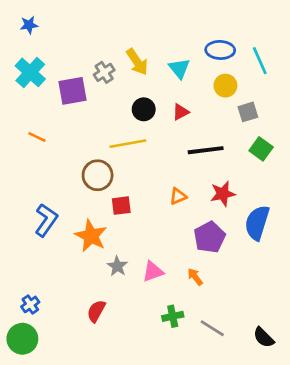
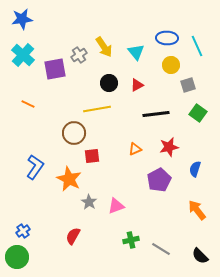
blue star: (29, 25) -> (22, 19), size x1.5
blue semicircle: (257, 223) -> (195, 169), size x0.6
orange arrow: (195, 277) -> (197, 210), moved, size x1.5

